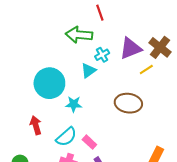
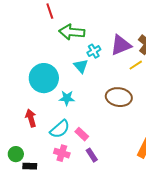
red line: (100, 13) -> (50, 11), moved
cyan triangle: (88, 71) -> (81, 66), turned -35

